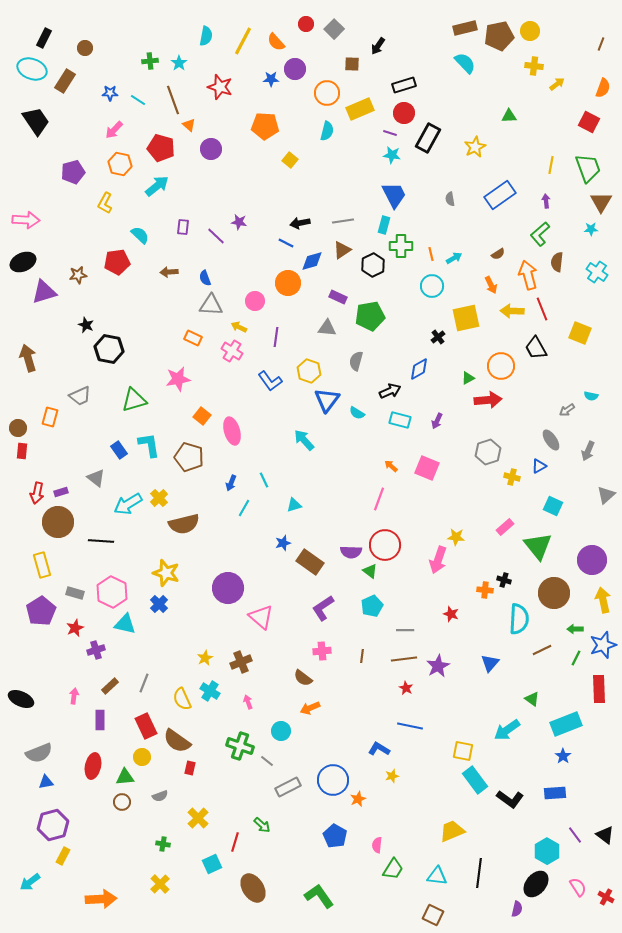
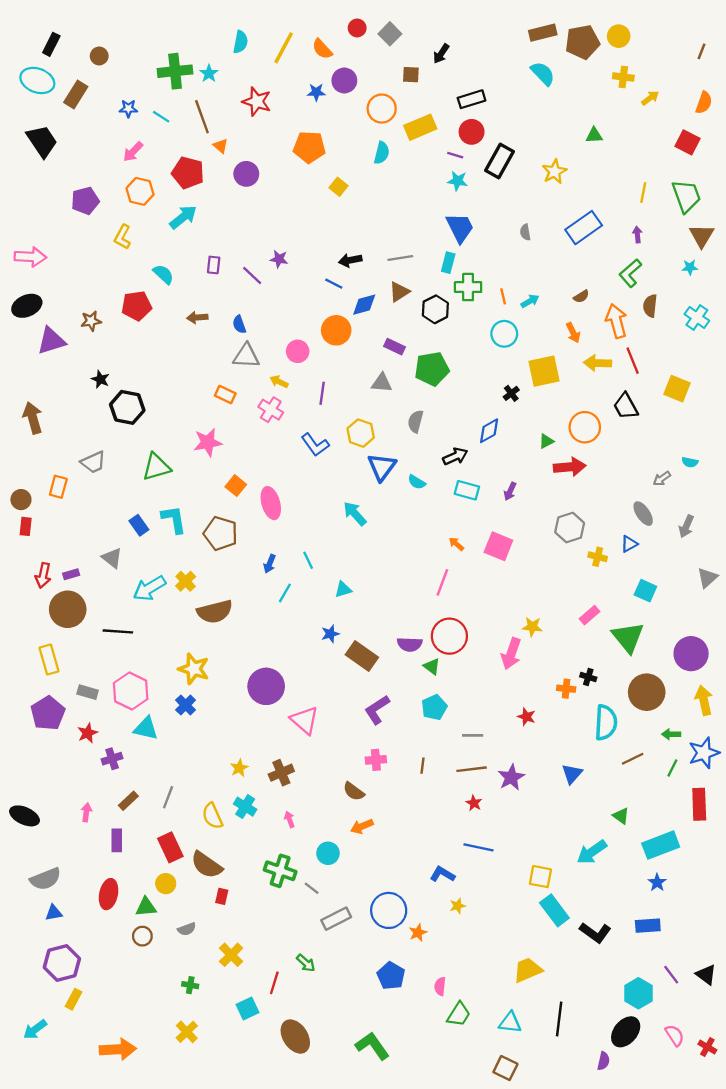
green cross: (150, 61) -> (175, 71), size x1.8

